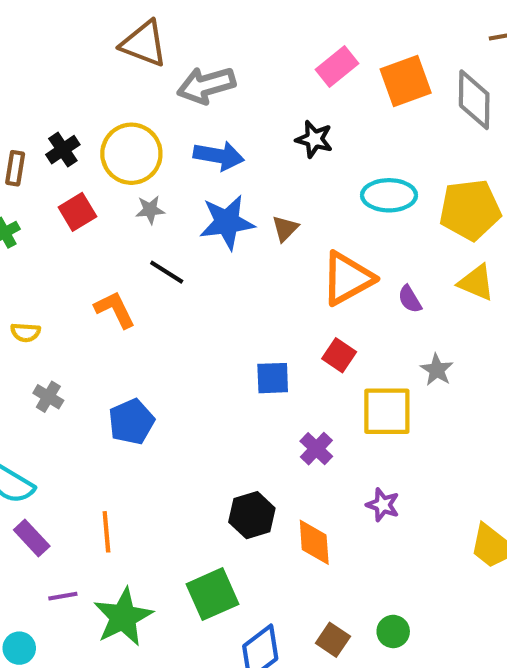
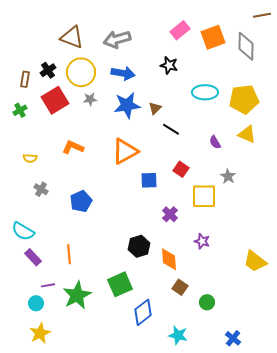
brown triangle: (144, 44) -> (72, 37), moved
red square: (77, 212) -> (55, 100), size x1.5
black line: (167, 272) -> (171, 129), moved
orange triangle: (347, 278) -> (125, 151), moved
orange L-shape: (115, 310) -> (73, 147), turned -40
brown square: (333, 640) -> (180, 287), moved
cyan circle: (19, 648) -> (36, 303), moved

